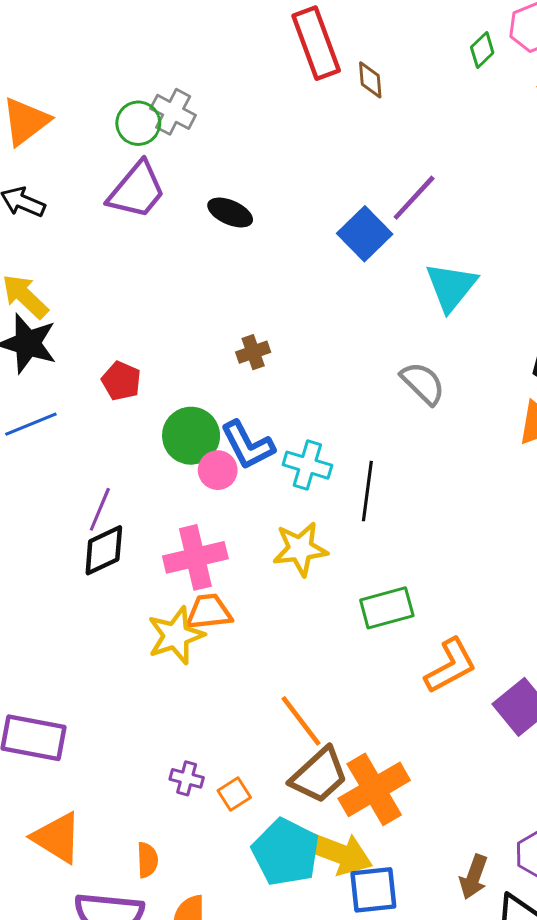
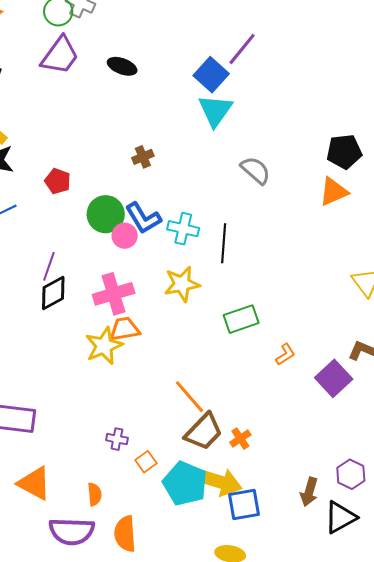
cyan triangle: (451, 287) -> (215, 110), moved
orange L-shape: (451, 666) -> (285, 354), size x0.6
orange cross: (374, 789) -> (240, 439), size x0.5
orange square: (234, 794) -> (146, 462), moved

